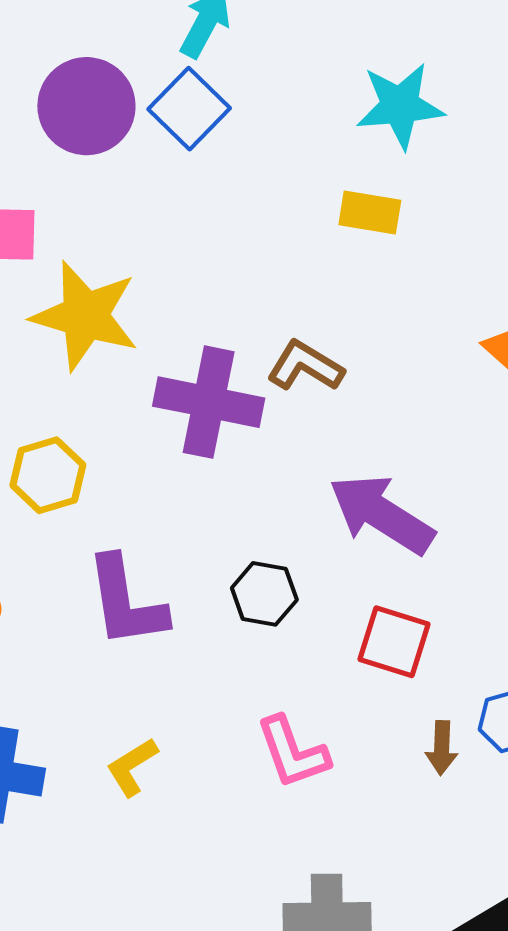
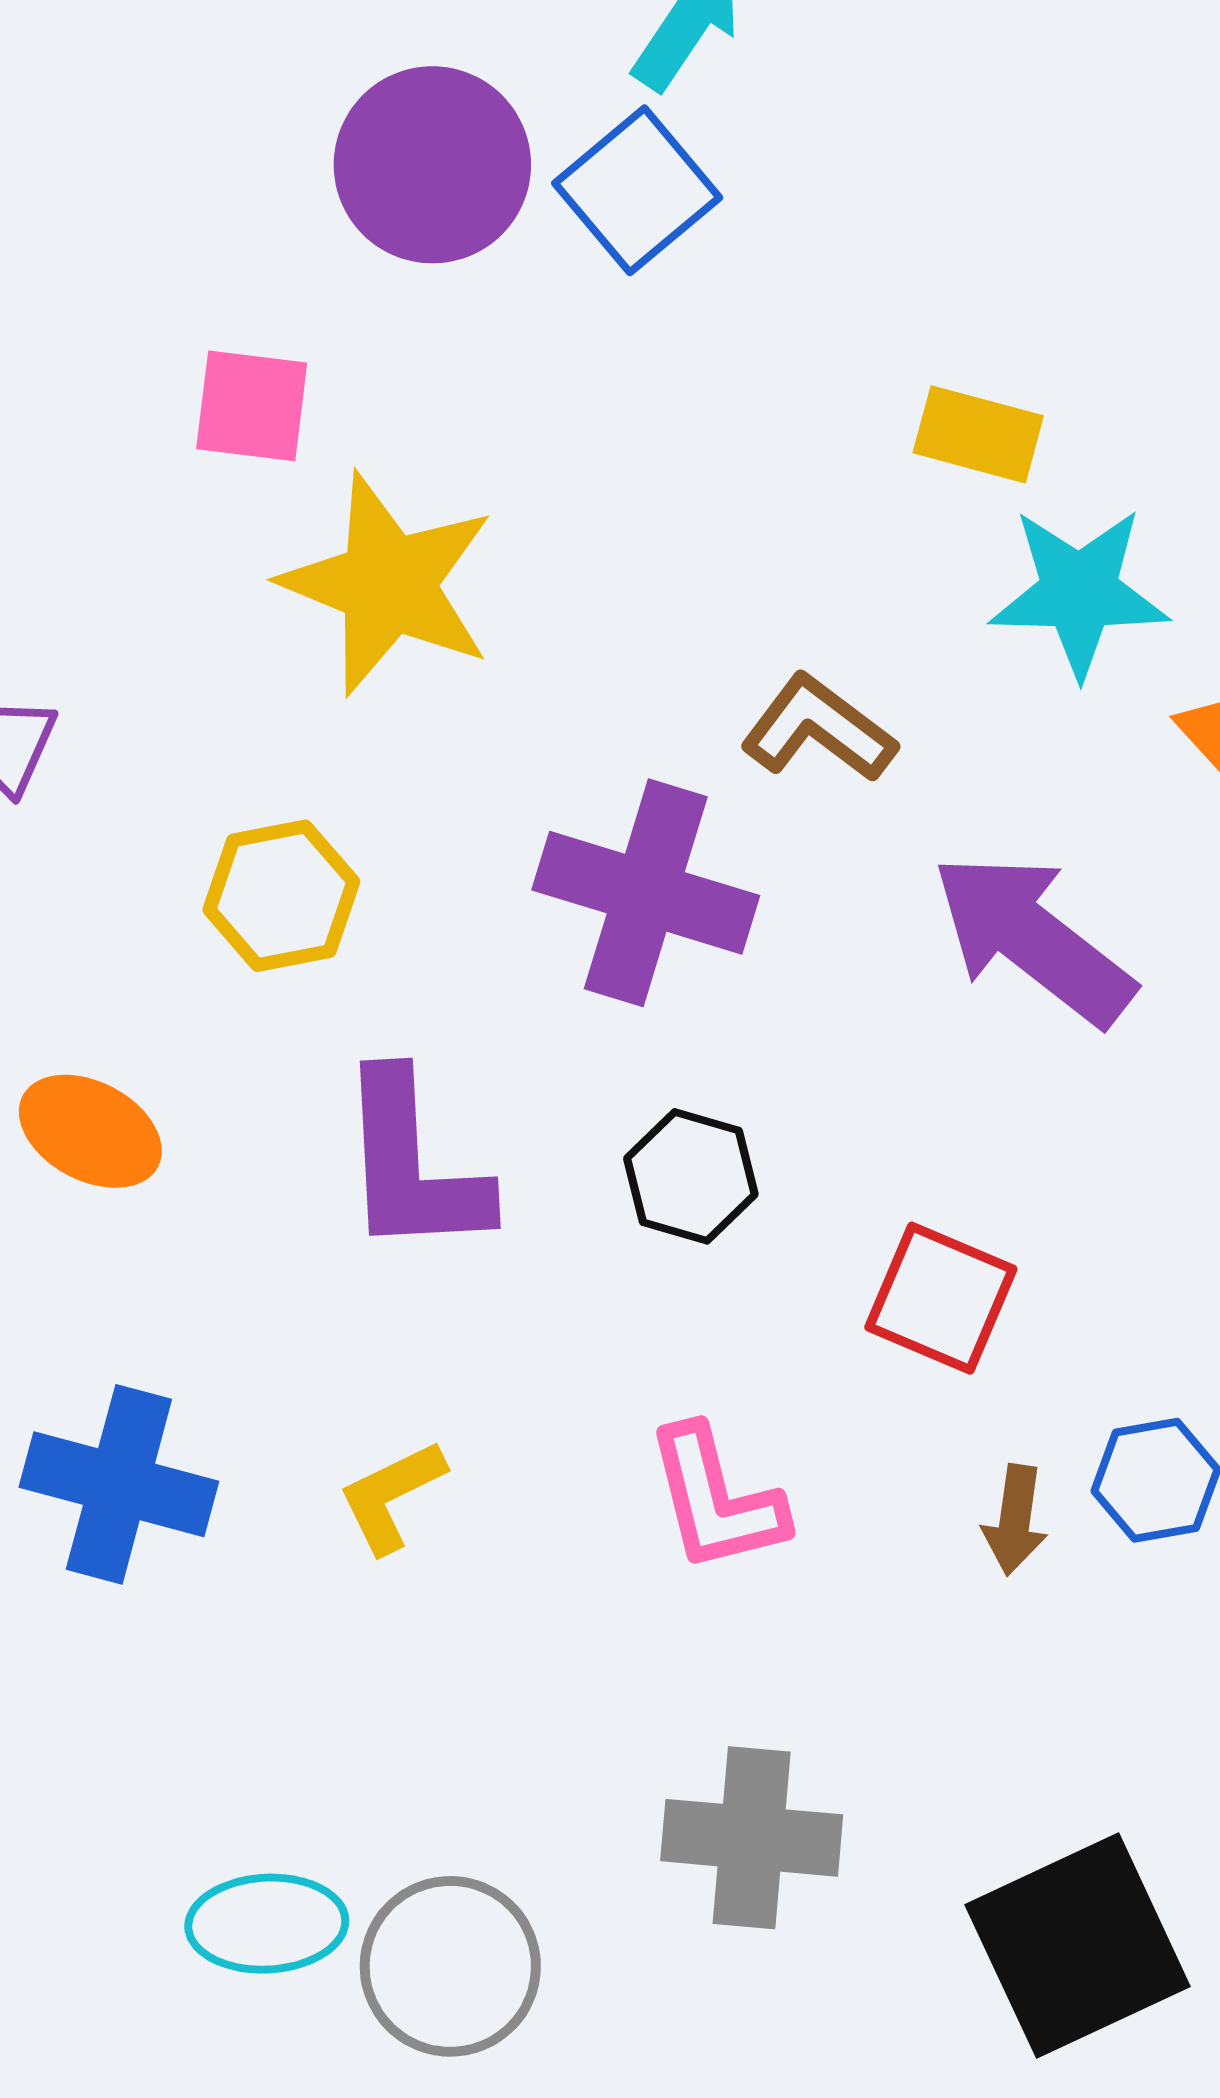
cyan star: (400, 106) -> (1079, 592), moved
purple cross: (209, 402) -> (646, 893), moved
purple arrow: (382, 514) -> (1033, 939), moved

